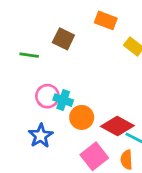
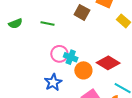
brown square: (63, 39) -> (82, 12), moved
red diamond: (117, 126) -> (108, 63), moved

